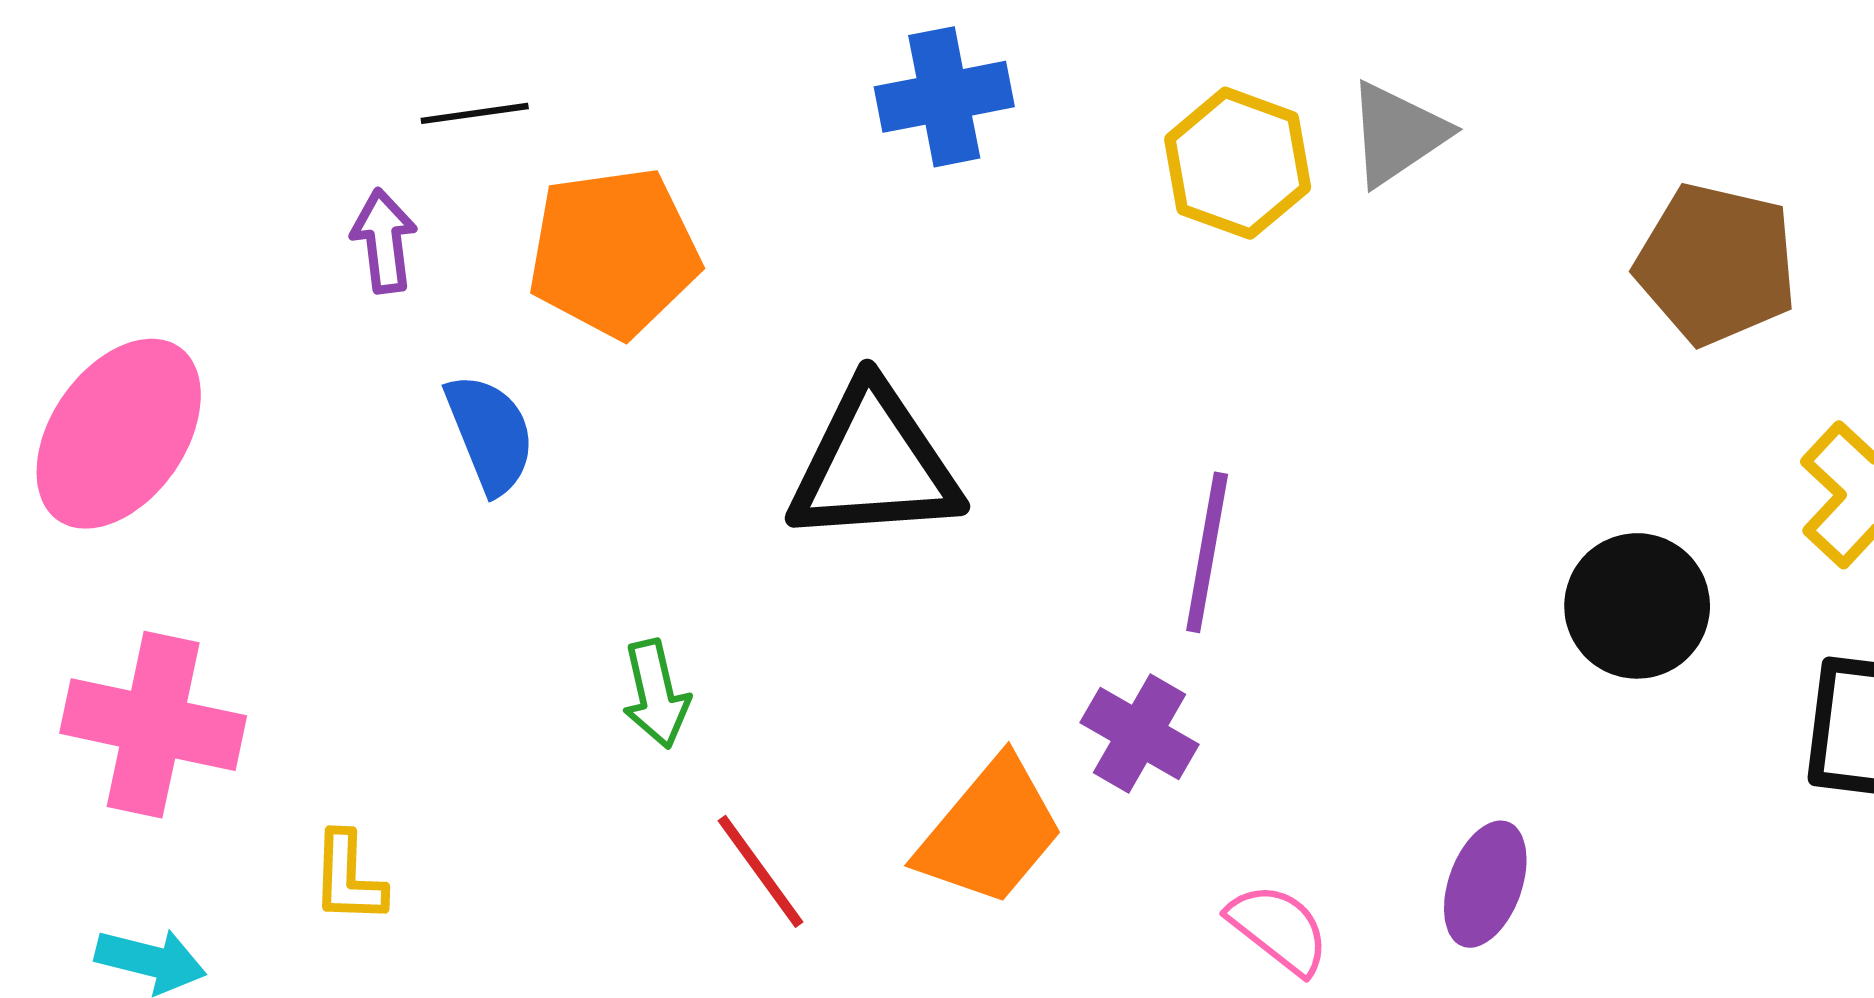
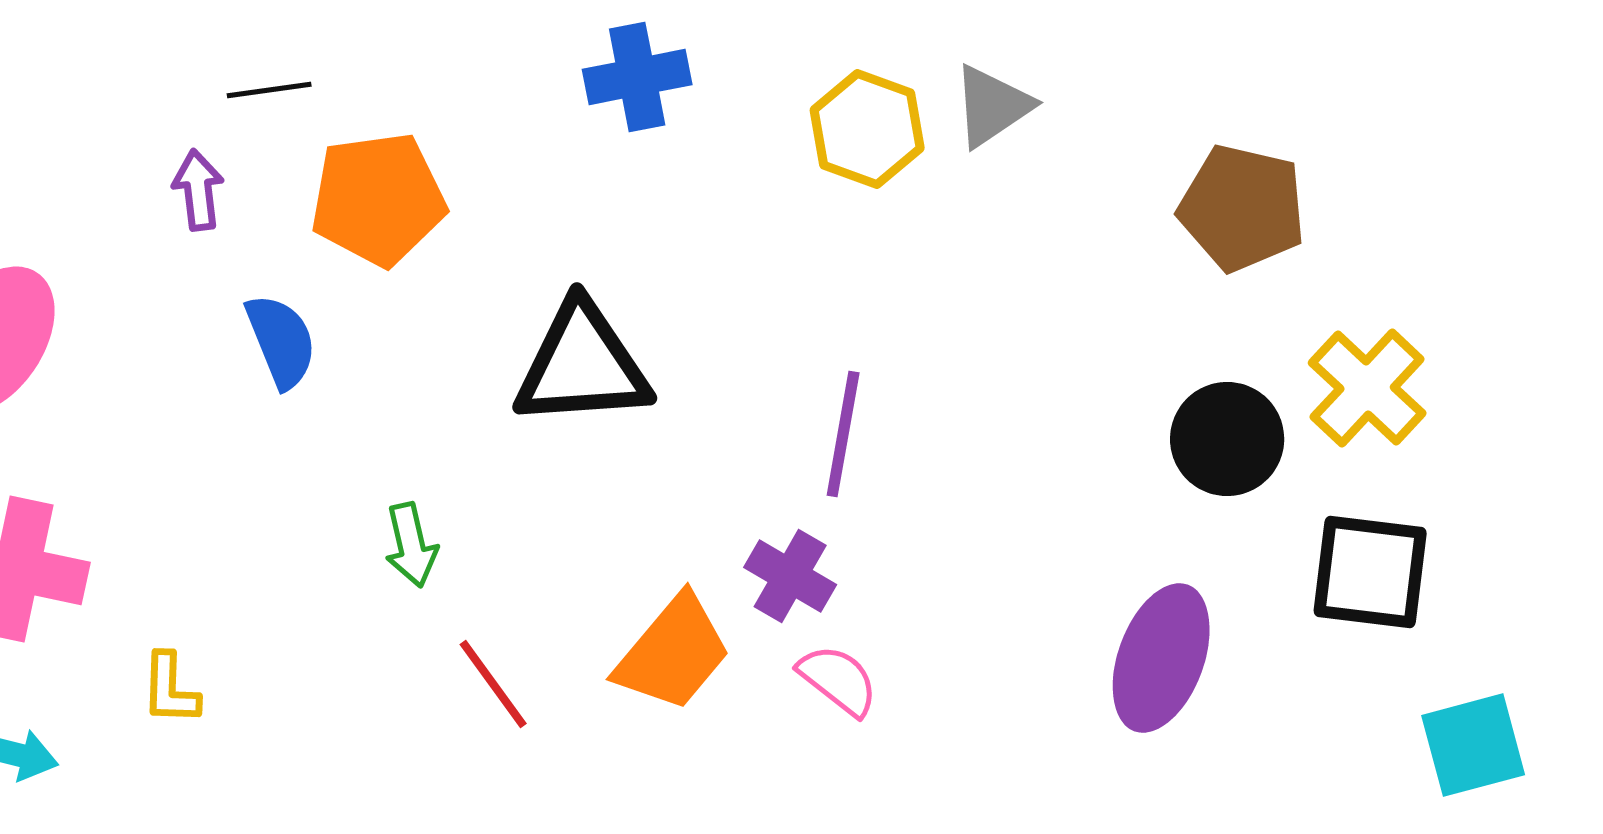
black circle: (1637, 606) -> (1227, 439), moved
purple ellipse: (1485, 884) -> (1161, 658), moved, size x1.5
pink semicircle: (1279, 929) -> (838, 680), moved

